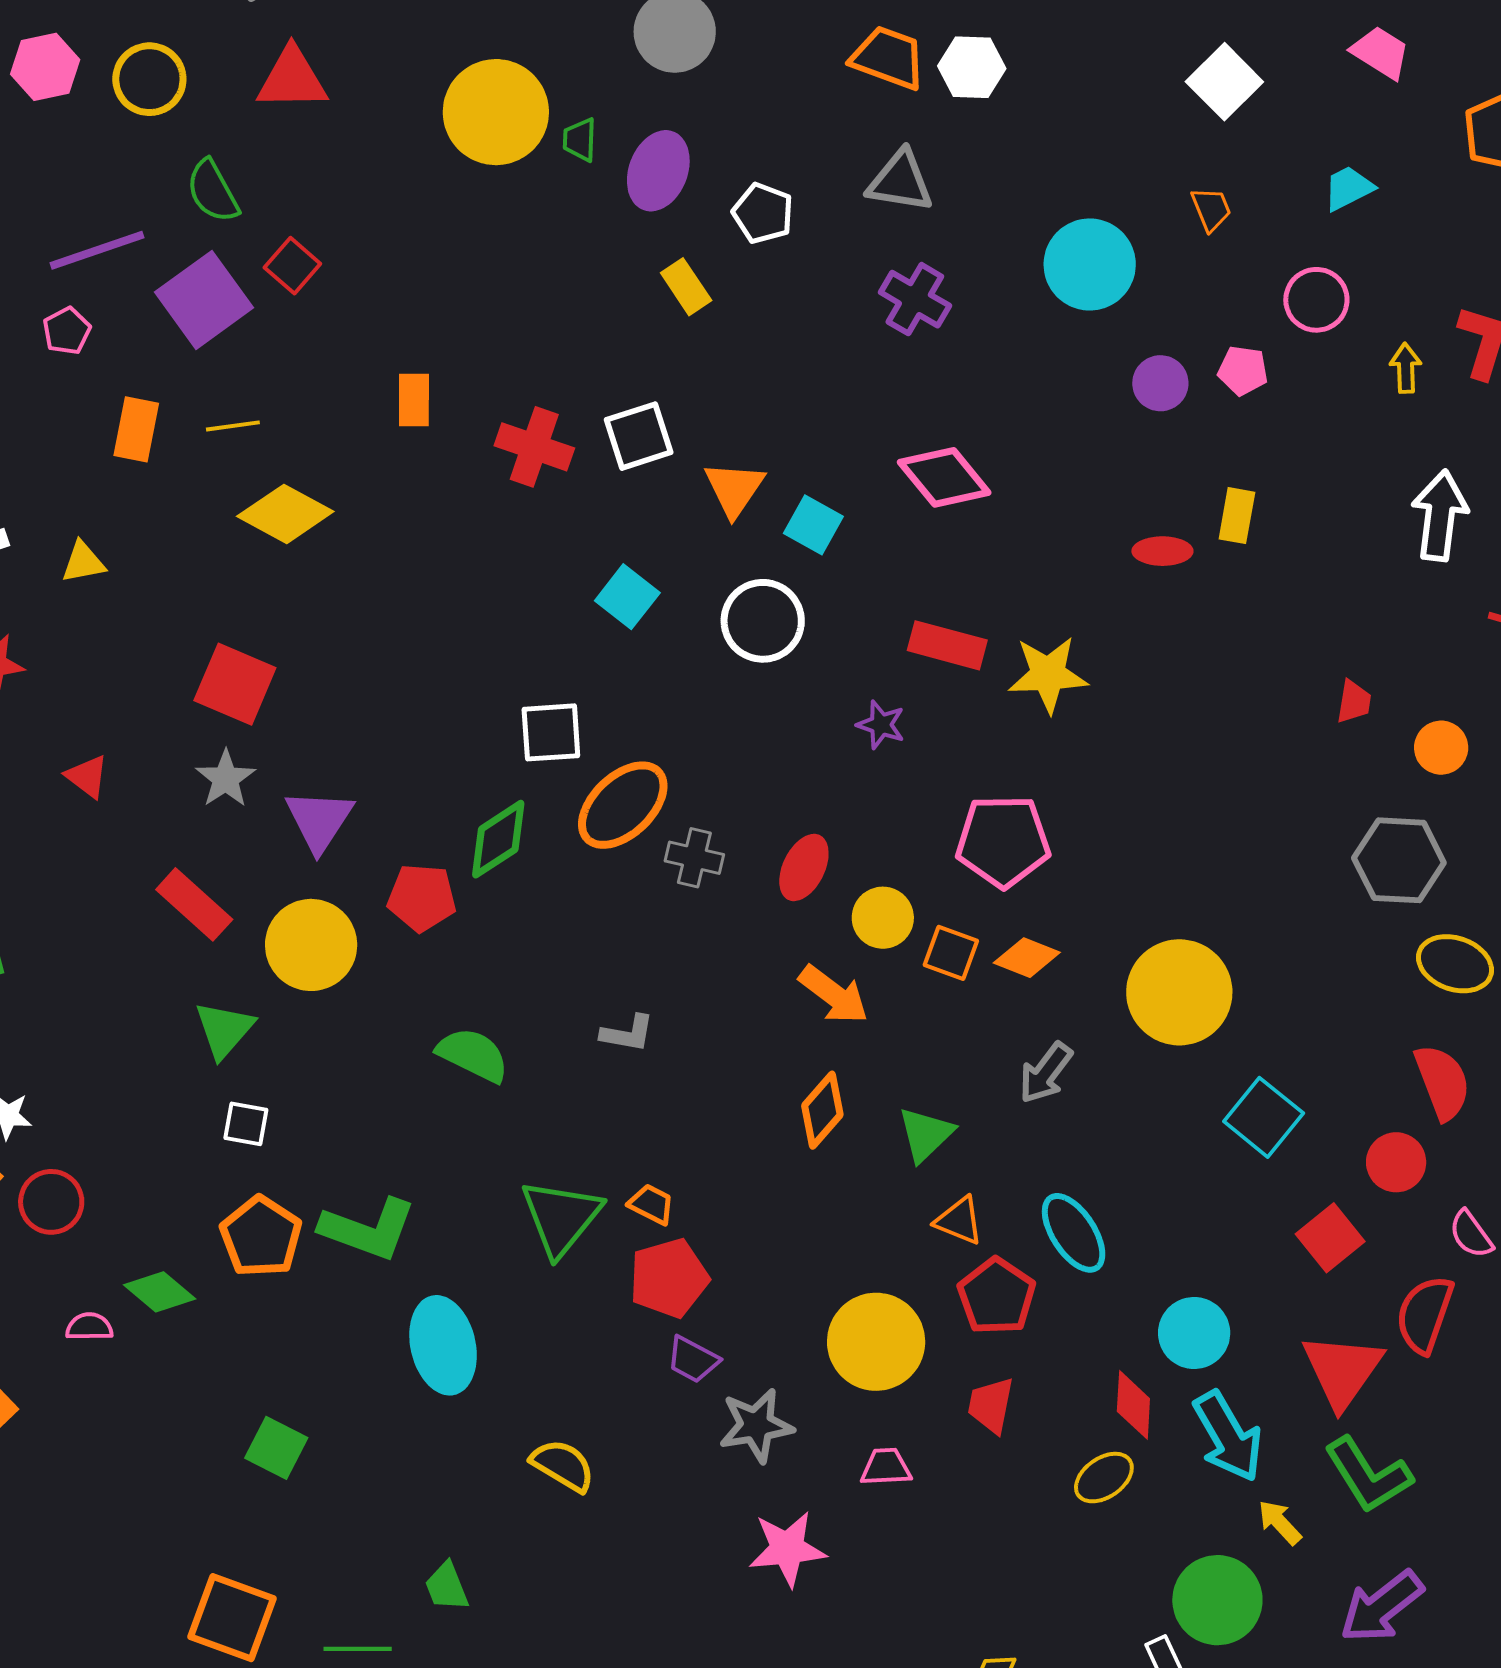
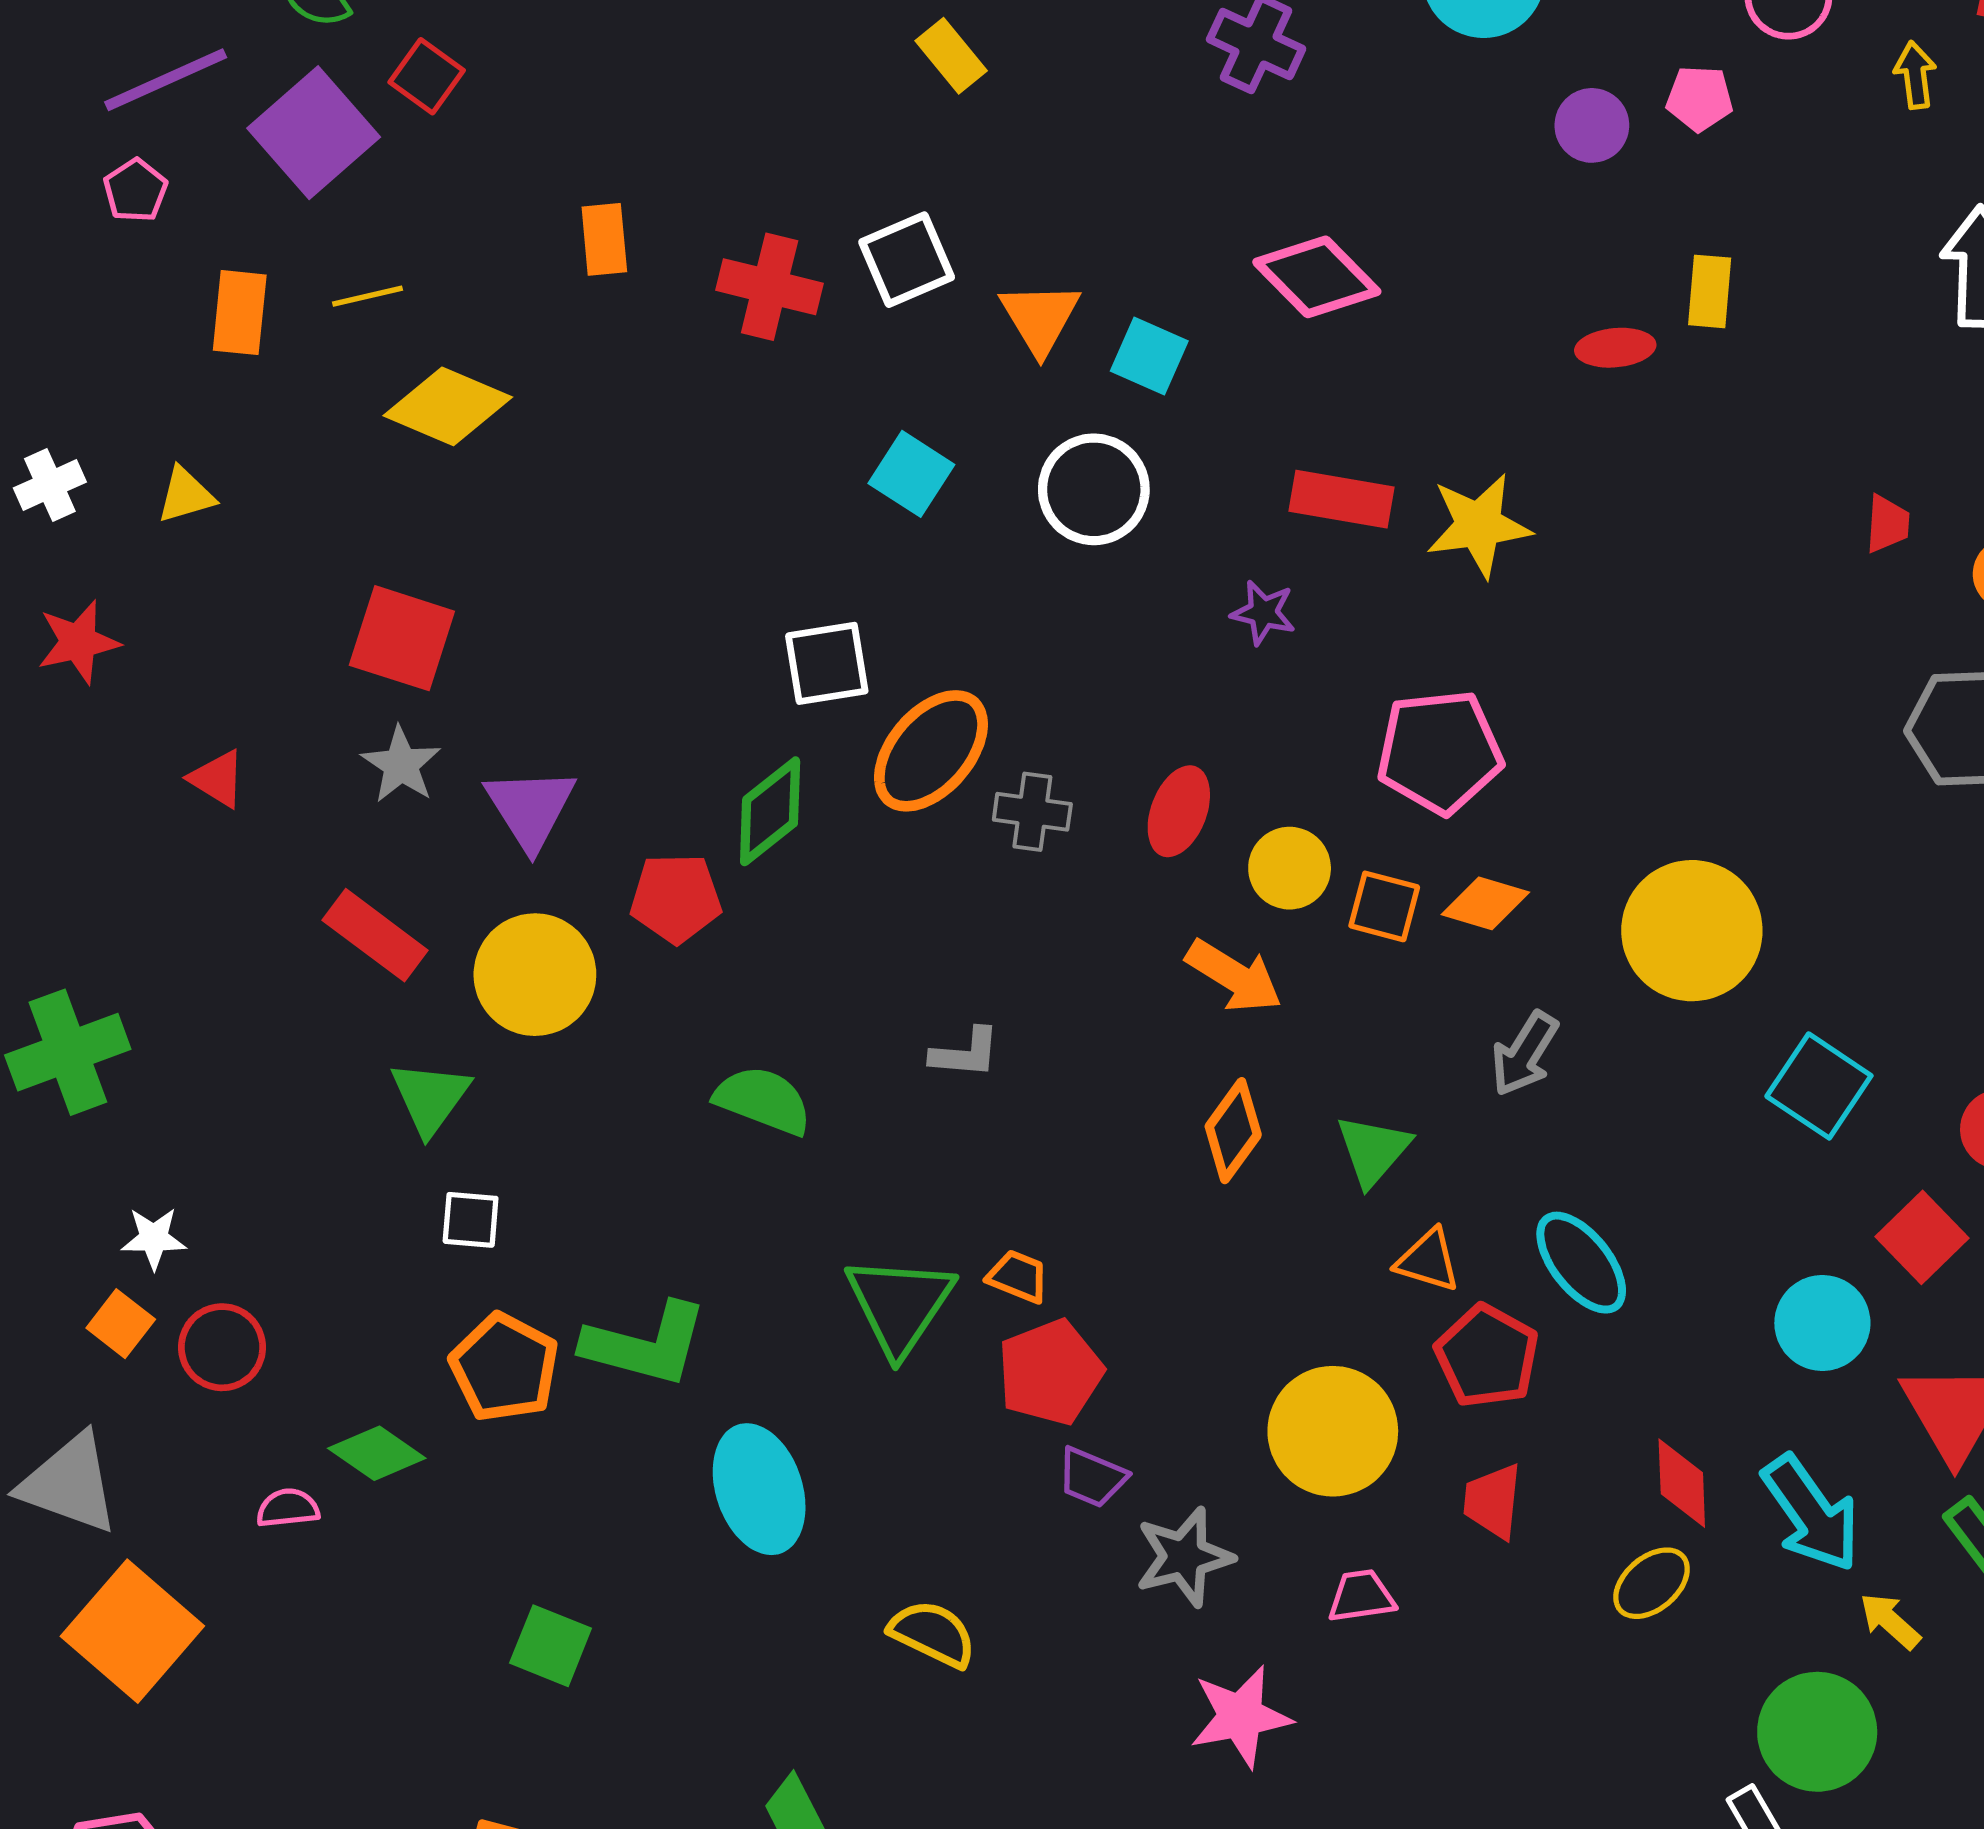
cyan circle: (1194, 1333) -> (1822, 1323), moved

